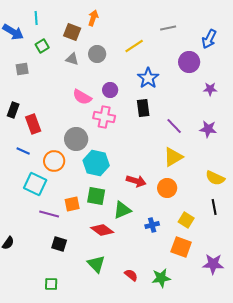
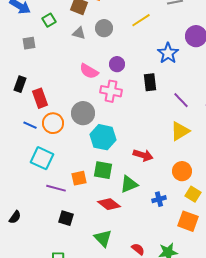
blue star: (148, 78) -> (168, 53), moved
orange circle: (54, 161) -> (53, 123), moved
orange circle: (167, 188) -> (182, 171), moved

